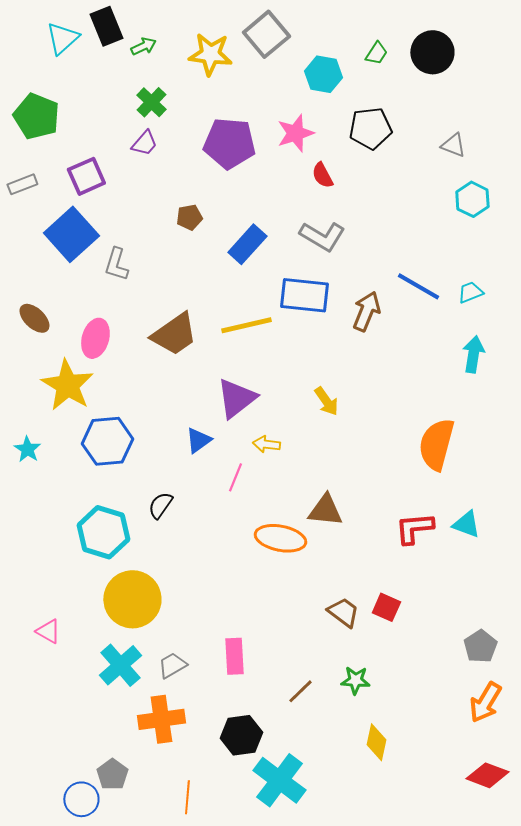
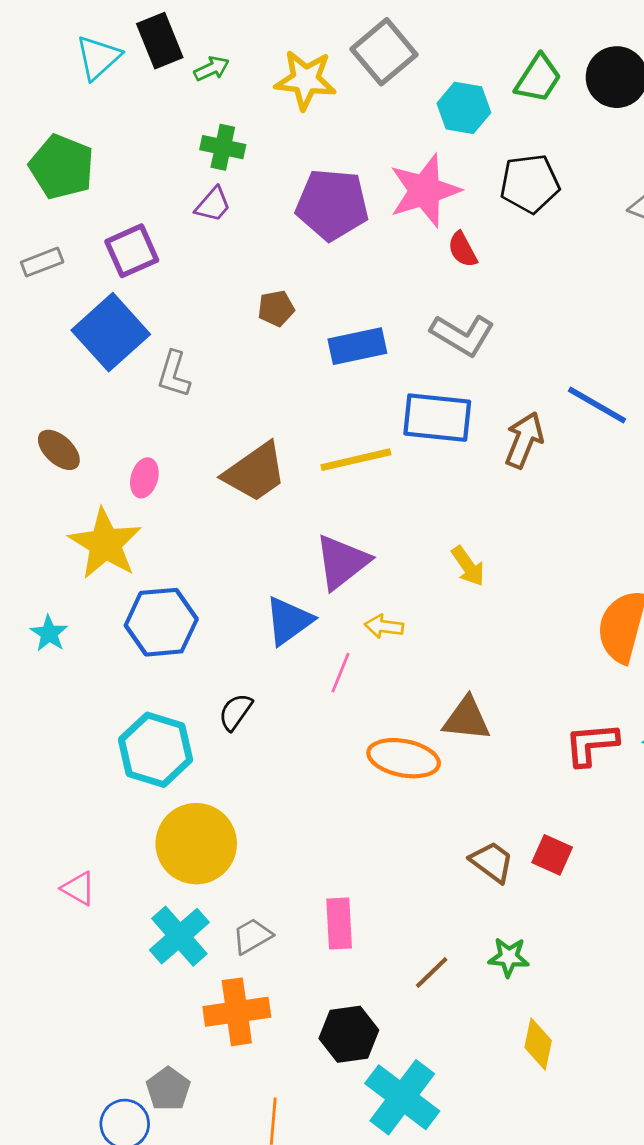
green trapezoid: (376, 53) -> (538, 78), size x1.5
green cross: (151, 102) -> (223, 147), turned -32
pink star: (295, 133) -> (425, 191), size x1.4
blue rectangle: (247, 244) -> (357, 346), turned 36
pink ellipse: (95, 338) -> (144, 478), size x0.7
blue triangle: (198, 440) -> (289, 621), size x1.4

